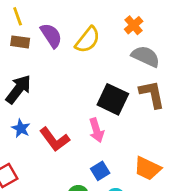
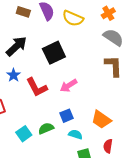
yellow semicircle: (88, 40) -> (73, 18), turned 65
black square: (113, 99) -> (54, 53), moved, turned 30
pink arrow: (96, 130) -> (69, 86), turned 66

